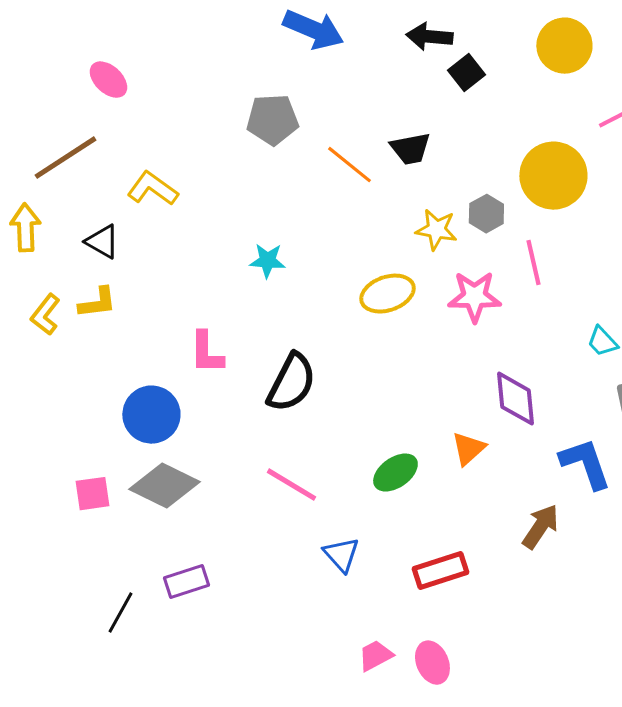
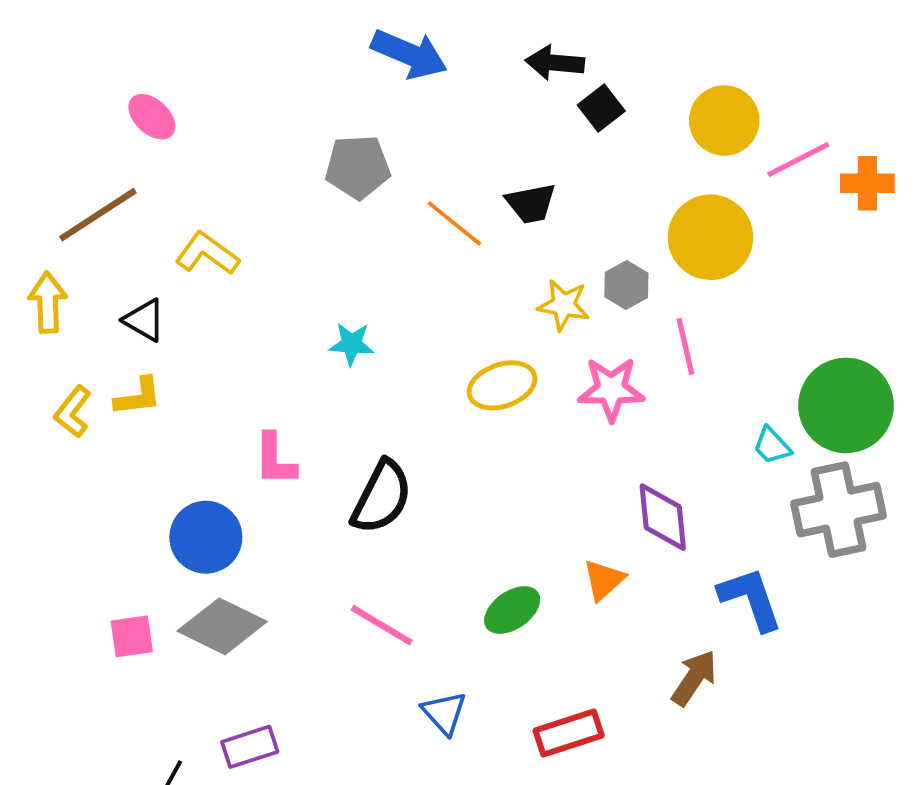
yellow circle: (564, 46) -> (724, 120), moved

